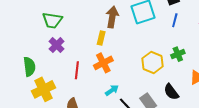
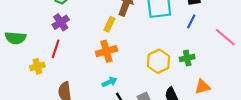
green semicircle: (29, 67) -> (16, 38), moved, turned 90
red line: (77, 70) -> (56, 49), moved
yellow cross: (43, 89) -> (37, 66), size x0.6

